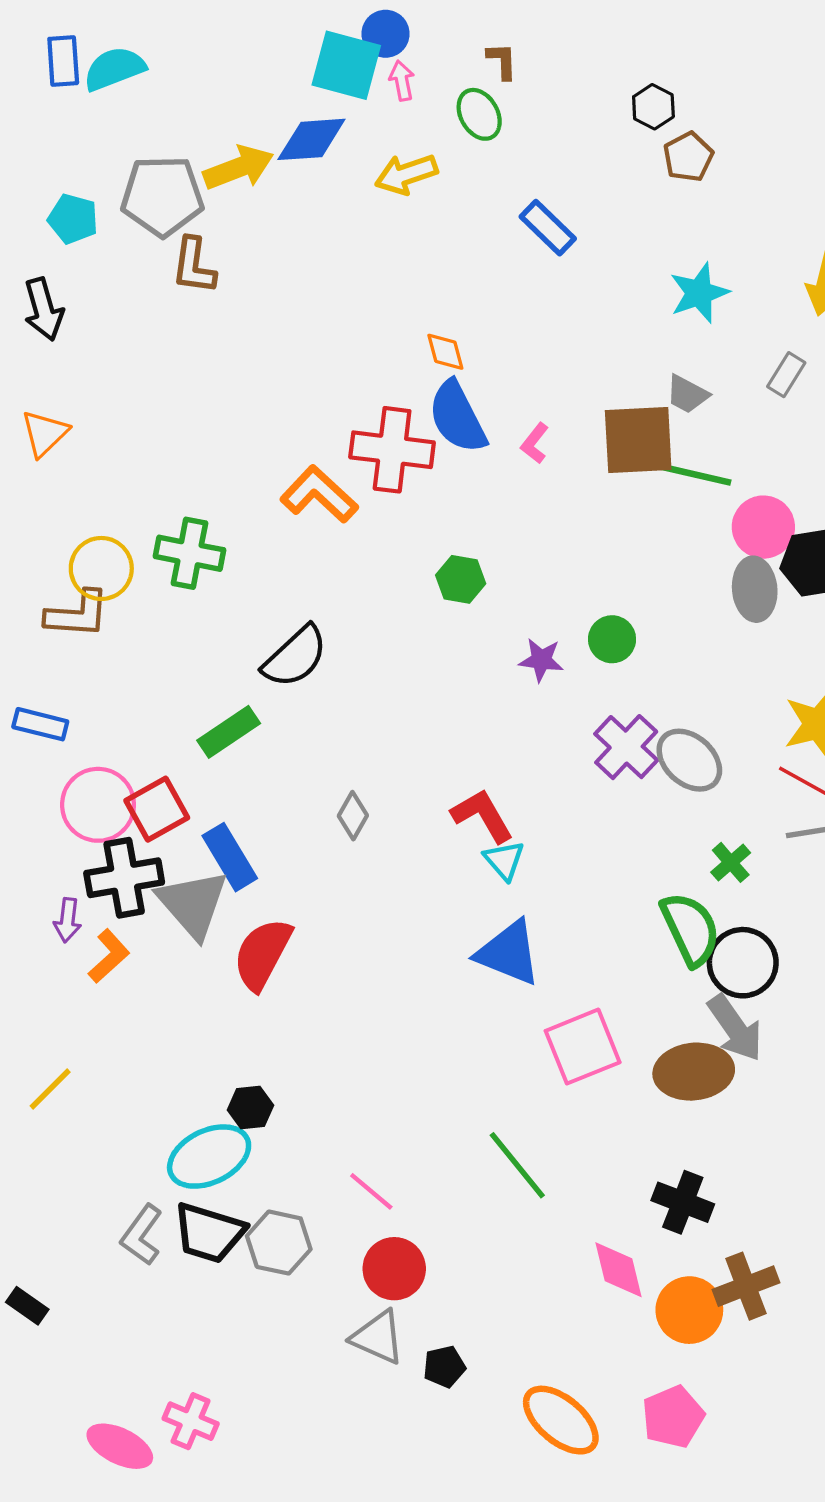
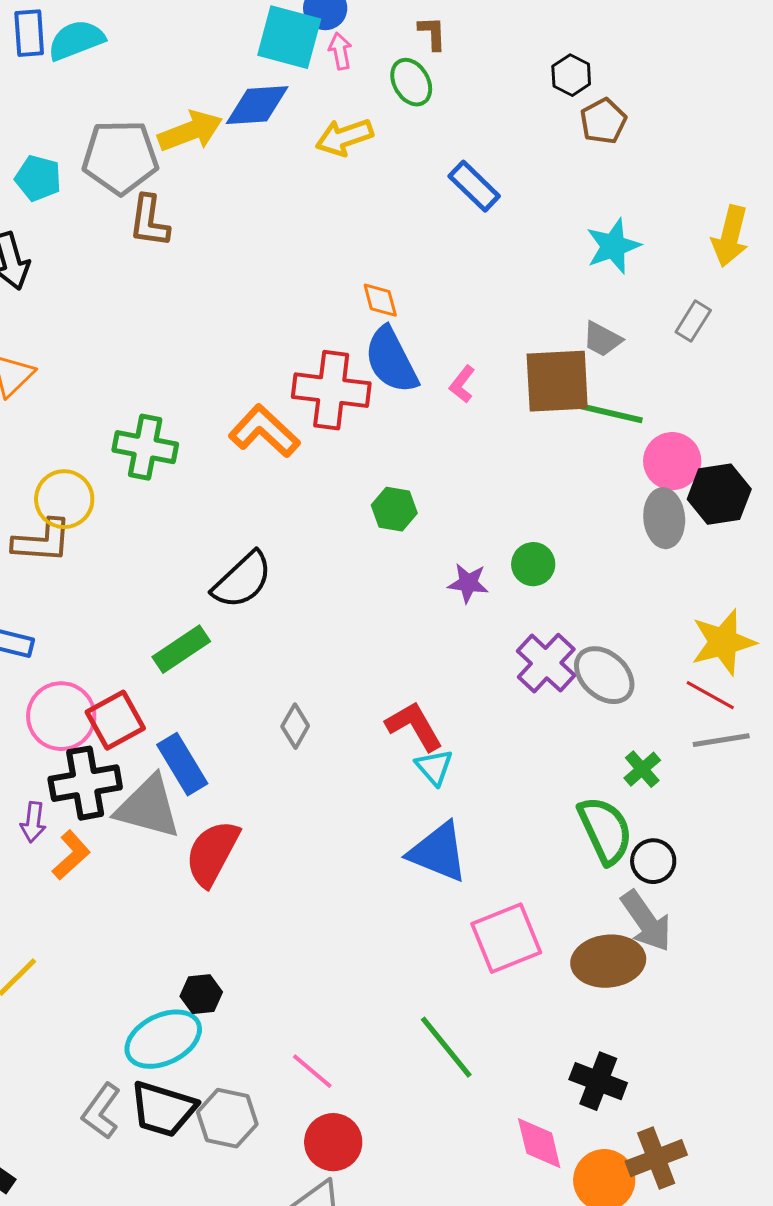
green cross: (189, 553) -> (145, 447), moved
gray triangle: (193, 904) -> (148, 807), turned -34
black circle: (743, 963) -> (653, 861), size x0.7

